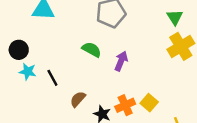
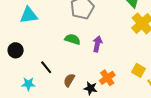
cyan star: (28, 72) -> (28, 84), moved
yellow square: (149, 103) -> (139, 70), moved

